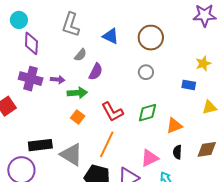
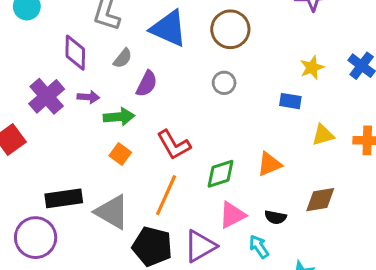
blue triangle: (111, 36) -> (169, 28), size x1.5
purple diamond: (31, 43) -> (75, 53), moved
purple cross: (31, 79) -> (47, 96), turned 35
green diamond: (148, 113) -> (221, 174), moved
black semicircle: (177, 152) -> (275, 217), moved, turned -80

